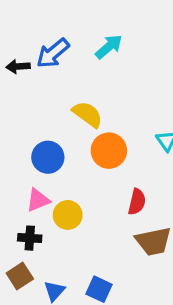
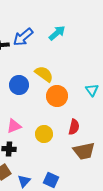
blue circle: (48, 157) -> (19, 85), moved
yellow circle: (68, 215) -> (44, 134), moved

